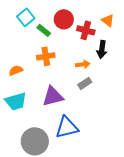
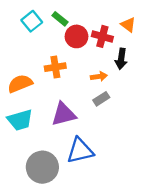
red circle: (64, 19) -> (76, 36), moved
green rectangle: (44, 30) -> (60, 19), moved
orange semicircle: (16, 70) -> (20, 84), size x1.5

